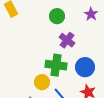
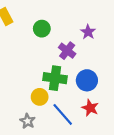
purple star: (91, 14) -> (88, 32), moved
green circle: (57, 16) -> (42, 29), moved

